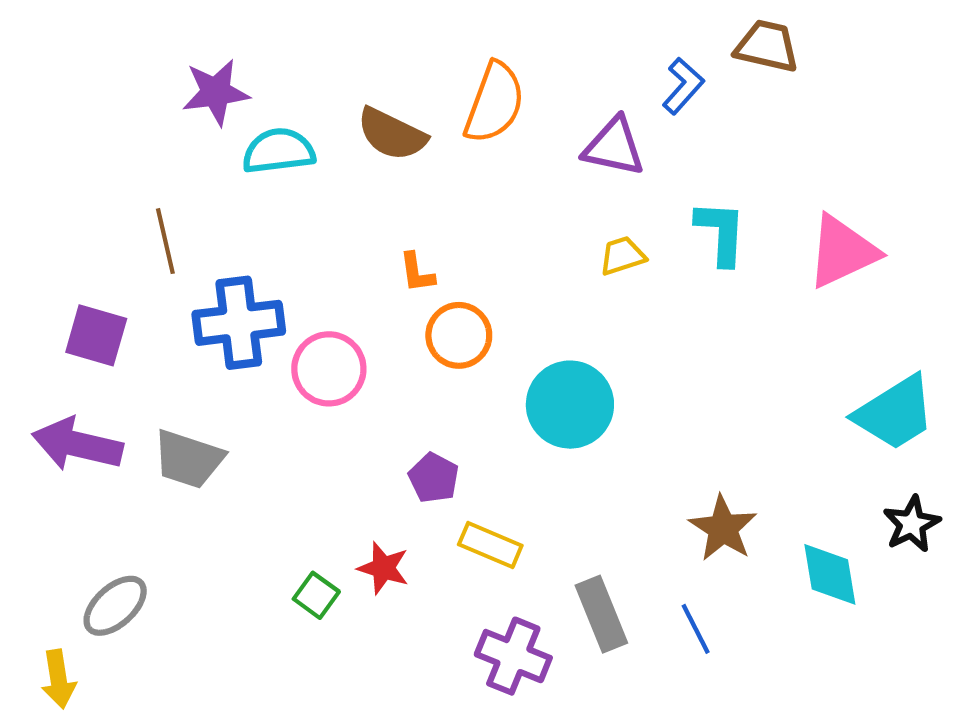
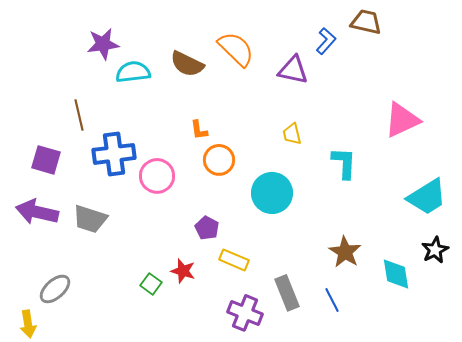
orange semicircle: (494, 103) -> (236, 49), turned -66
cyan L-shape: (721, 233) -> (344, 163), moved
yellow trapezoid: (622, 256) -> (292, 134), moved, turned -85

